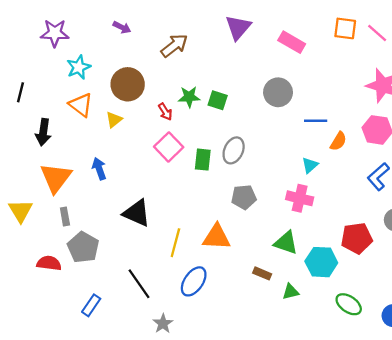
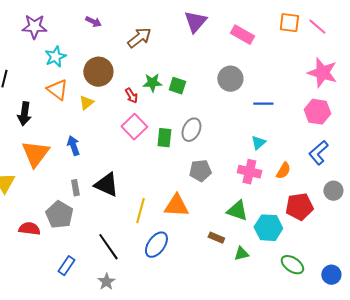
orange semicircle: (338, 141) -> (283, 171), moved
gray rectangle: (65, 216) -> (75, 188), moved
gray star: (163, 324) -> (106, 282), moved

